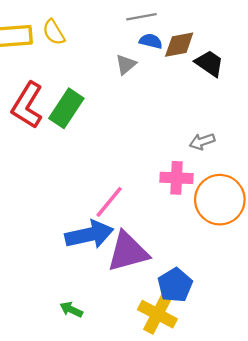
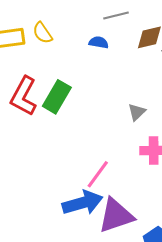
blue semicircle: (151, 41) -> (99, 42), moved
gray triangle: (126, 65) -> (137, 112), moved

